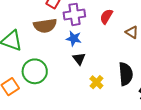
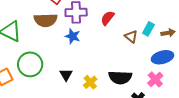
black triangle: (79, 59) -> (66, 75), moved
black semicircle: (126, 74) -> (120, 77), turned 90

